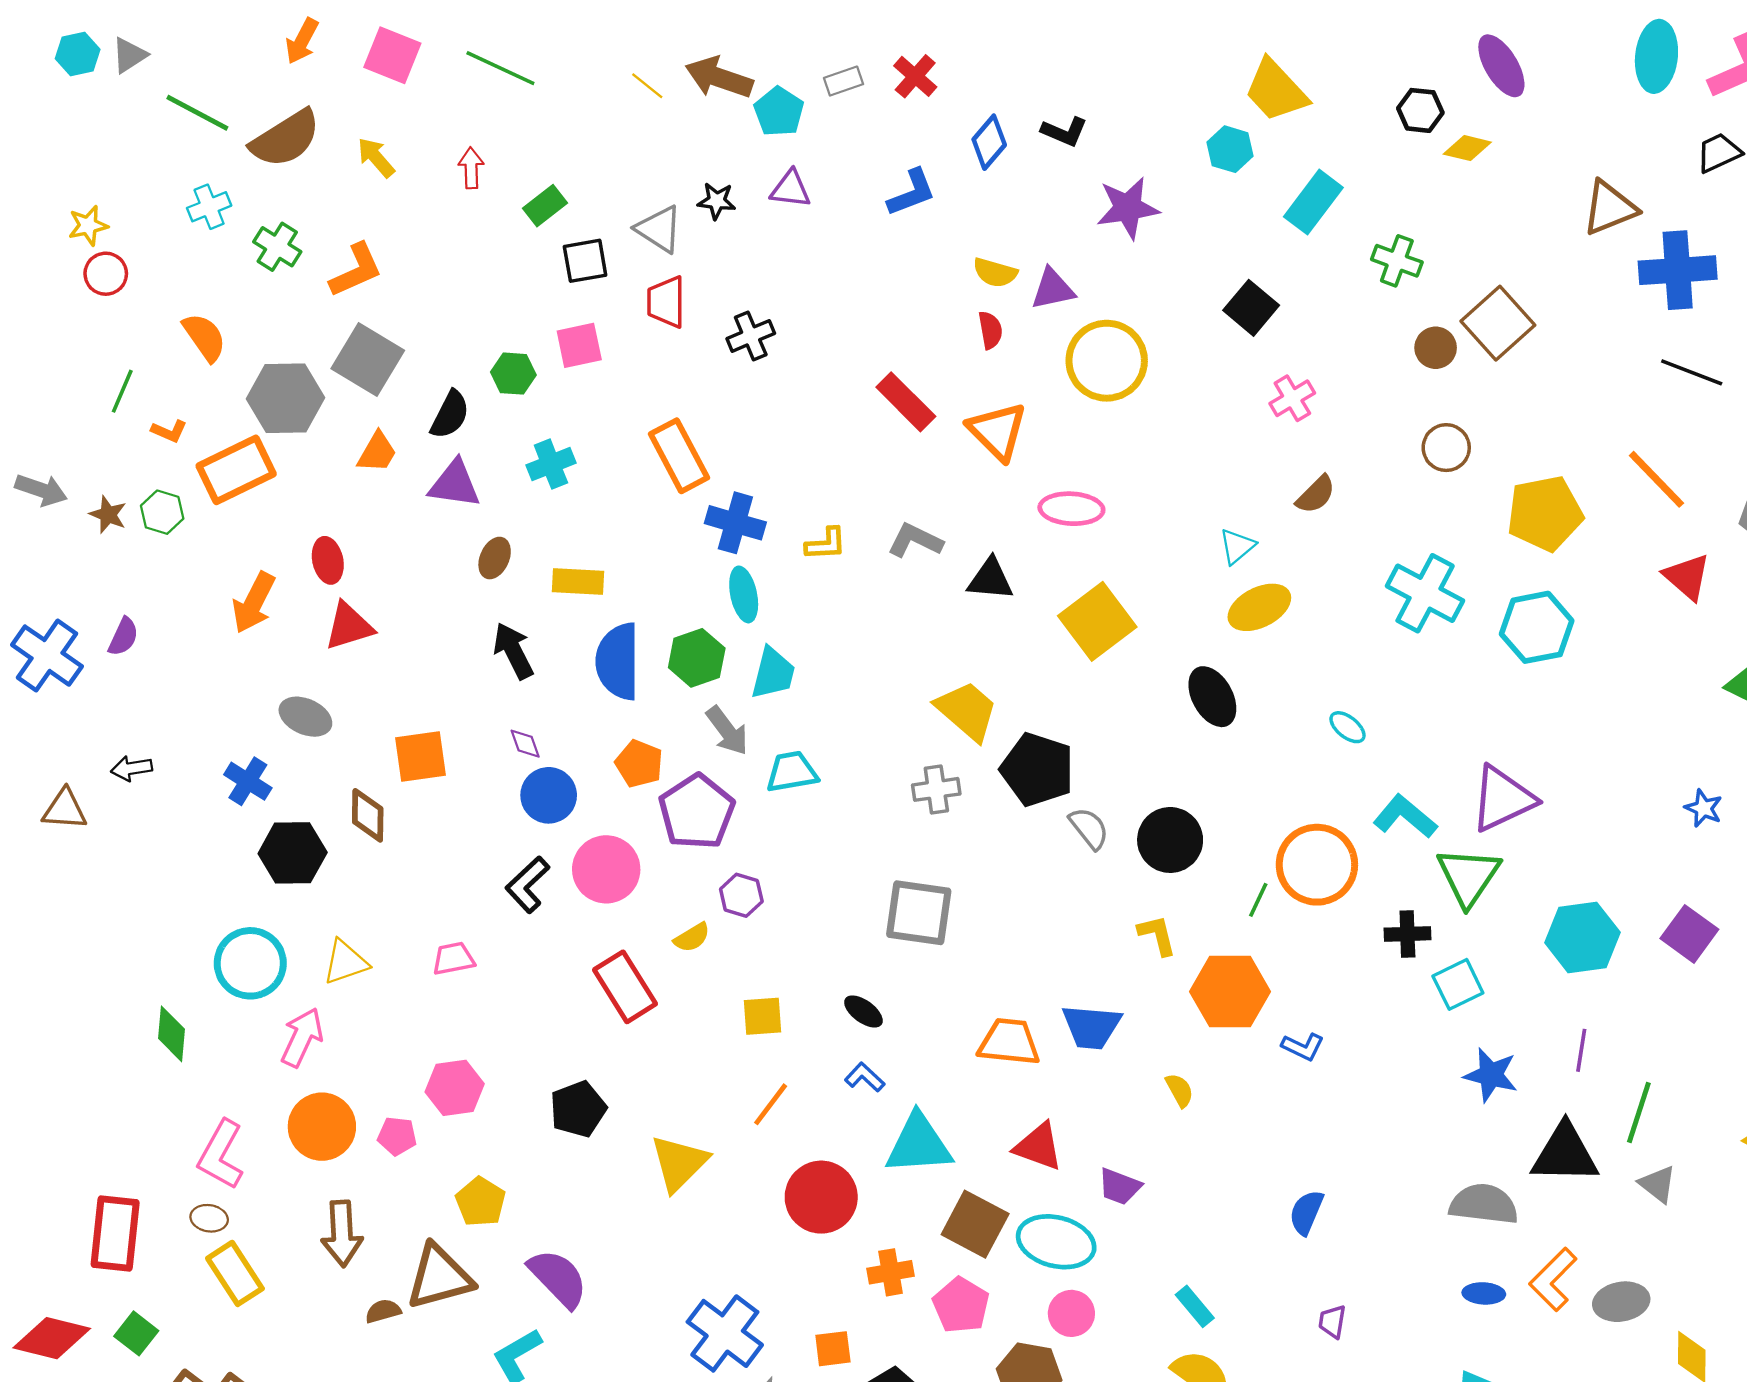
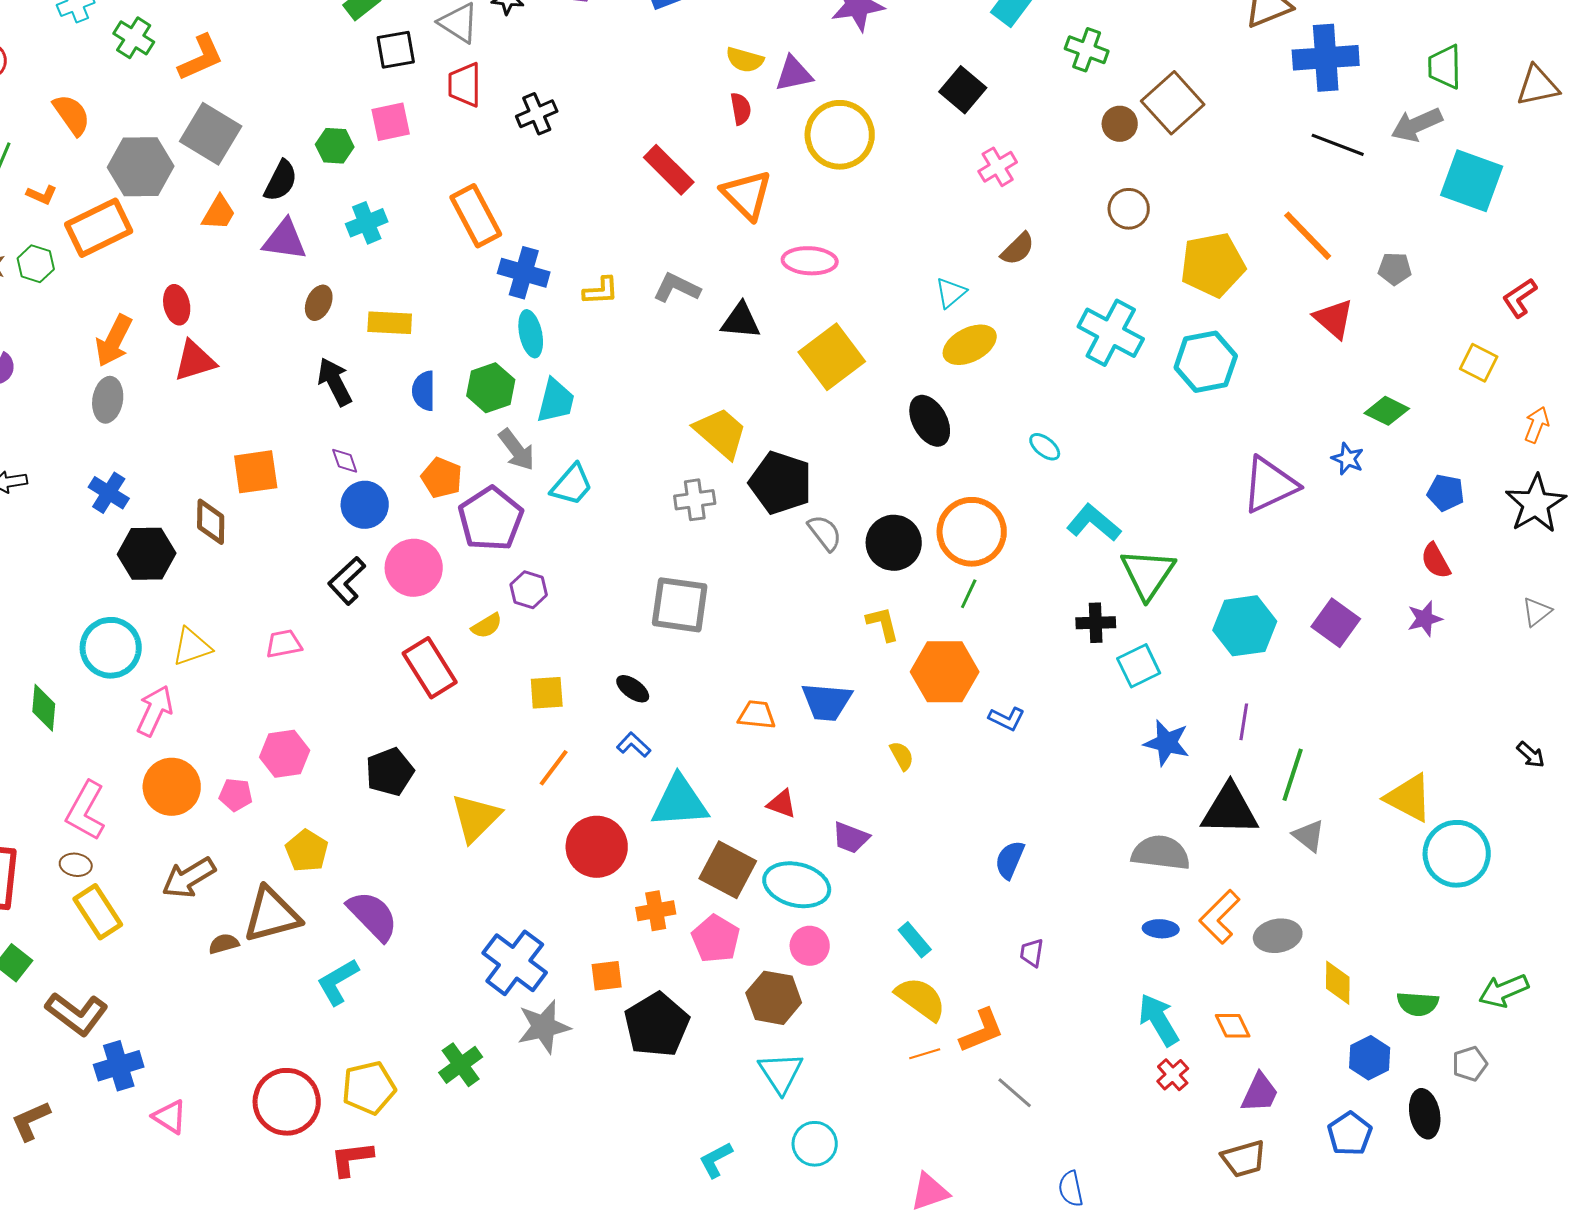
blue semicircle: (618, 661) -> (424, 391), size x0.6
gray ellipse: (305, 717) -> (108, 400), moved, turned 75
cyan trapezoid: (792, 772) -> (572, 485), turned 141
purple triangle: (1503, 799) -> (1270, 485), moved
blue star: (1703, 808) -> (1348, 459), moved
orange circle: (1317, 865) -> (972, 532), moved
orange trapezoid: (1009, 1042) -> (757, 715), size x0.7
red triangle: (1039, 1147) -> (782, 804), size x0.7
brown arrow: (342, 1234) -> (189, 878), turned 62

